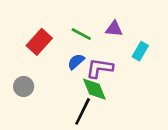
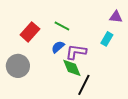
purple triangle: (114, 29) -> (116, 17), moved
gray circle: (24, 86) -> (18, 66), size x1.5
black line: (83, 111) -> (84, 85), moved

